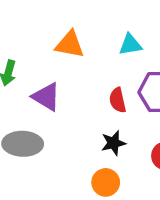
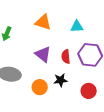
purple triangle: (46, 97) -> (43, 54), moved
orange circle: (106, 182) -> (40, 87), moved

